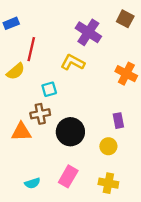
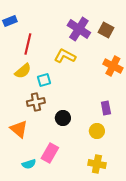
brown square: (125, 19) -> (106, 30), moved
yellow semicircle: (16, 71) -> (23, 71), moved
orange triangle: (21, 132) -> (19, 129), moved, turned 42
black circle: (70, 132) -> (63, 118), size x0.6
pink rectangle: (68, 176) -> (50, 153), moved

